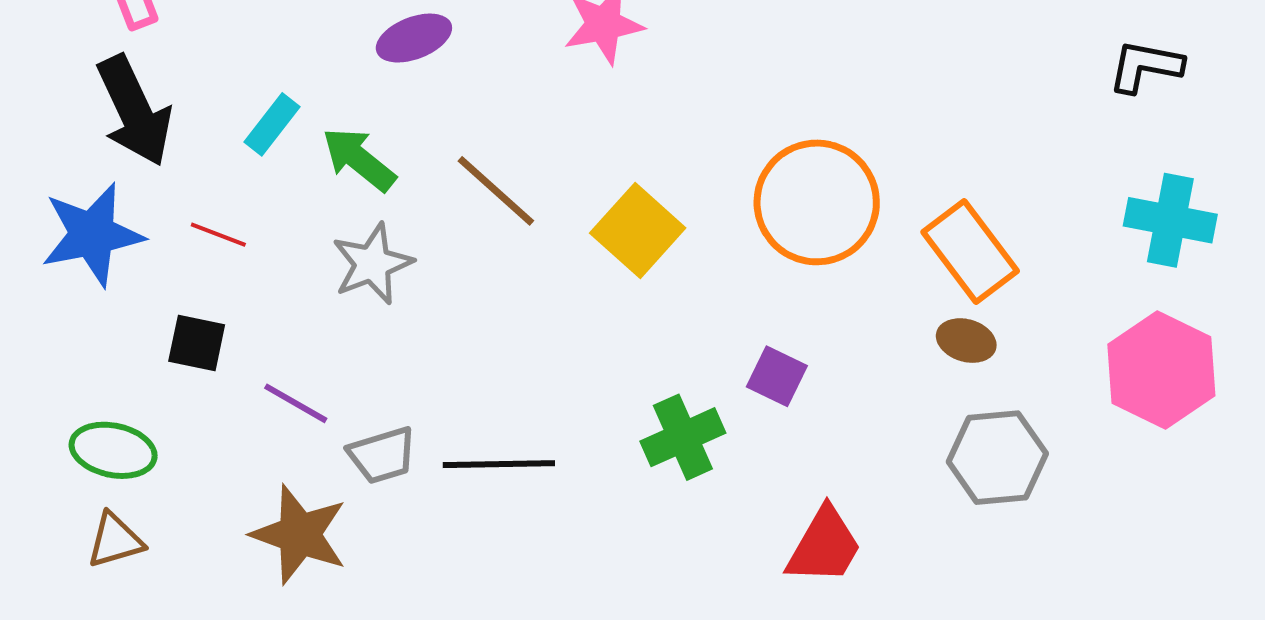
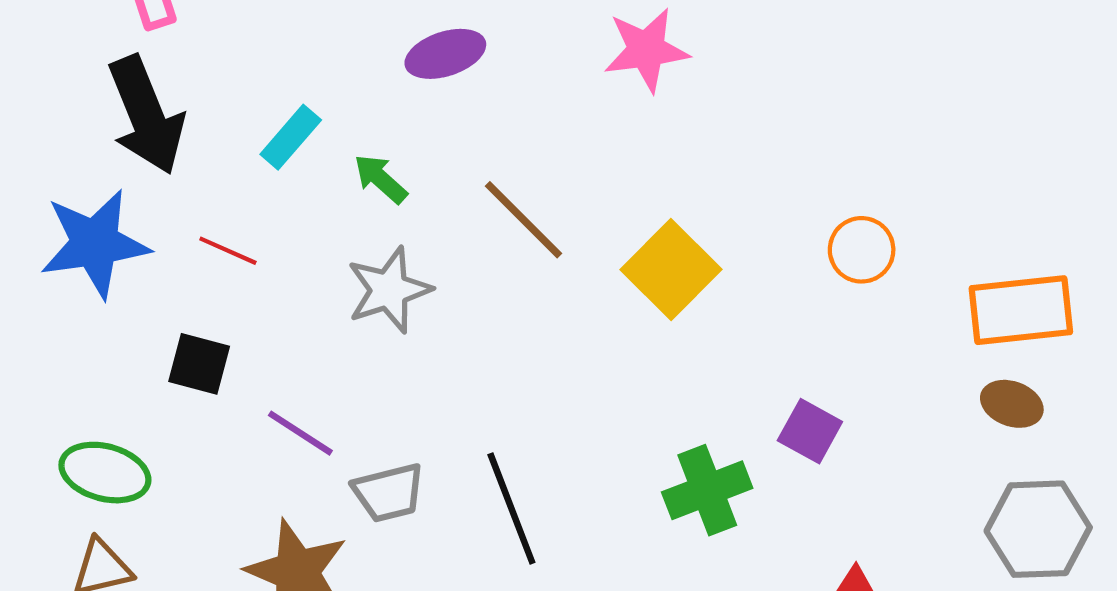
green arrow: (359, 159) -> (381, 179), size x0.7
orange circle: (817, 202) -> (862, 250), size x0.5
orange rectangle: (970, 252) -> (1021, 310), turned -62
black line: (499, 464) -> (511, 508), turned 67

